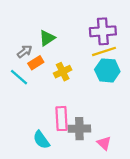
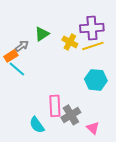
orange rectangle: (36, 63) -> (11, 56), moved
cyan hexagon: (107, 70) -> (96, 80), moved
yellow cross: (63, 72) -> (70, 42), moved, turned -35
gray cross: (79, 129) -> (71, 115), turned -30

